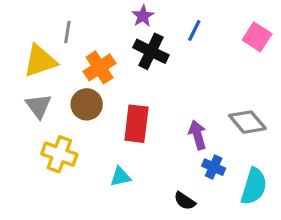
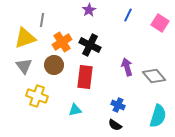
blue line: (194, 30) -> (128, 15), moved
black cross: (151, 51) -> (90, 45), moved
purple arrow: (198, 135) -> (127, 67), moved
blue cross: (214, 167) -> (118, 105), moved

